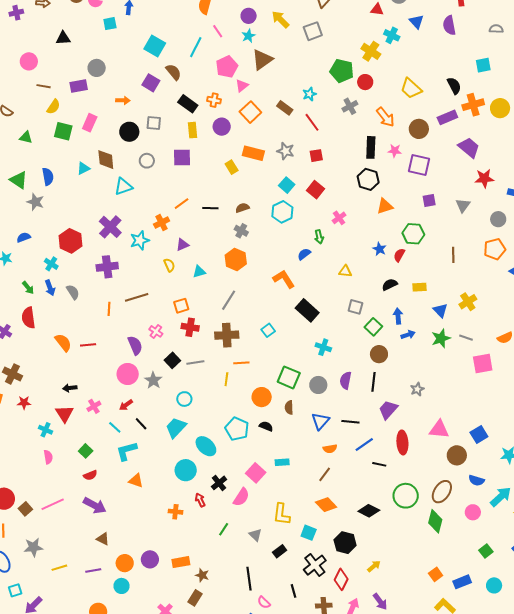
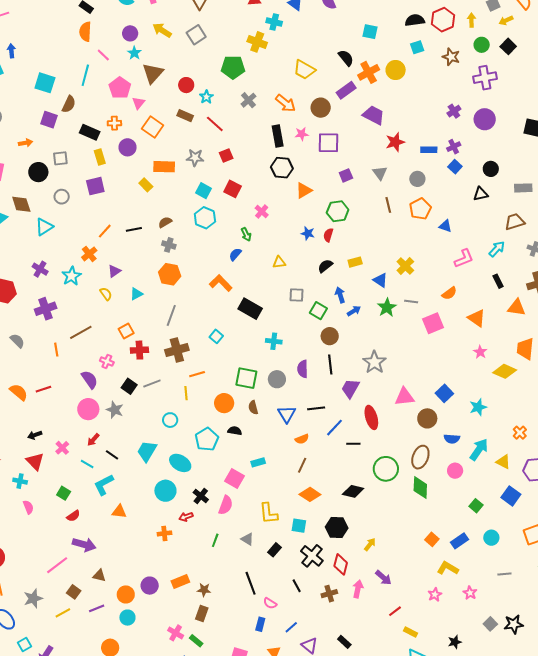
cyan square: (483, 65) -> (370, 32), turned 35
brown semicircle: (173, 72) -> (69, 104), turned 78
red circle: (365, 82) -> (186, 85), moved
purple cross: (110, 227) -> (40, 269), size x0.7
brown line: (453, 255) -> (388, 205), moved
gray star: (417, 389) -> (374, 362), size x1.6
cyan circle: (184, 399) -> (170, 420), moved
cyan pentagon: (237, 429) -> (207, 439), turned 30
red arrow: (200, 500) -> (186, 517), turned -72
pink line: (53, 504) -> (57, 565), moved
brown square: (25, 509) -> (74, 592), moved

